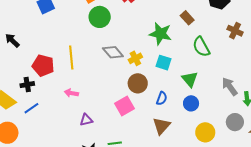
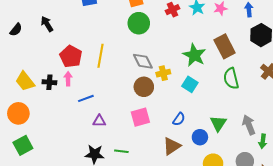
brown rectangle: (187, 18) -> (225, 46), size x1.6
green triangle: (190, 79) -> (218, 123), moved
brown circle: (138, 83) -> (144, 87), moved
black cross: (27, 85) -> (49, 82), moved
pink arrow: (71, 93) -> (68, 79), moved, turned 64
blue circle: (191, 103) -> (200, 137), moved
blue line: (31, 108) -> (86, 98), moved

